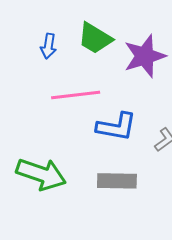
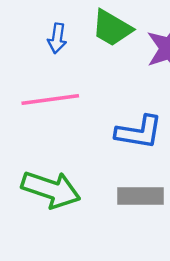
pink line: (76, 95) -> (50, 99), moved

